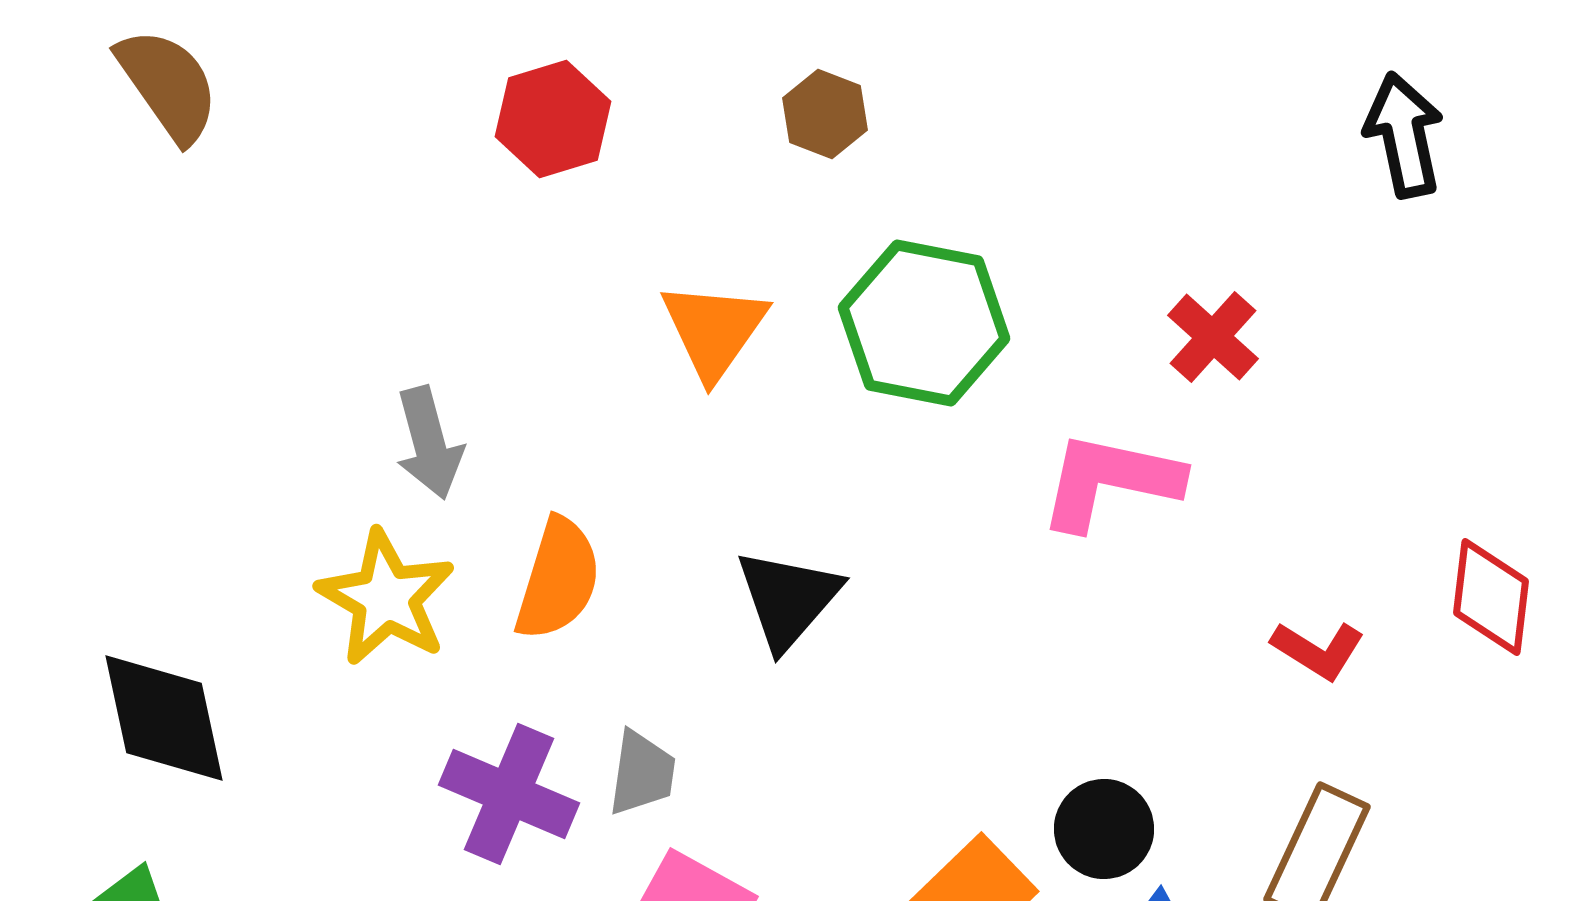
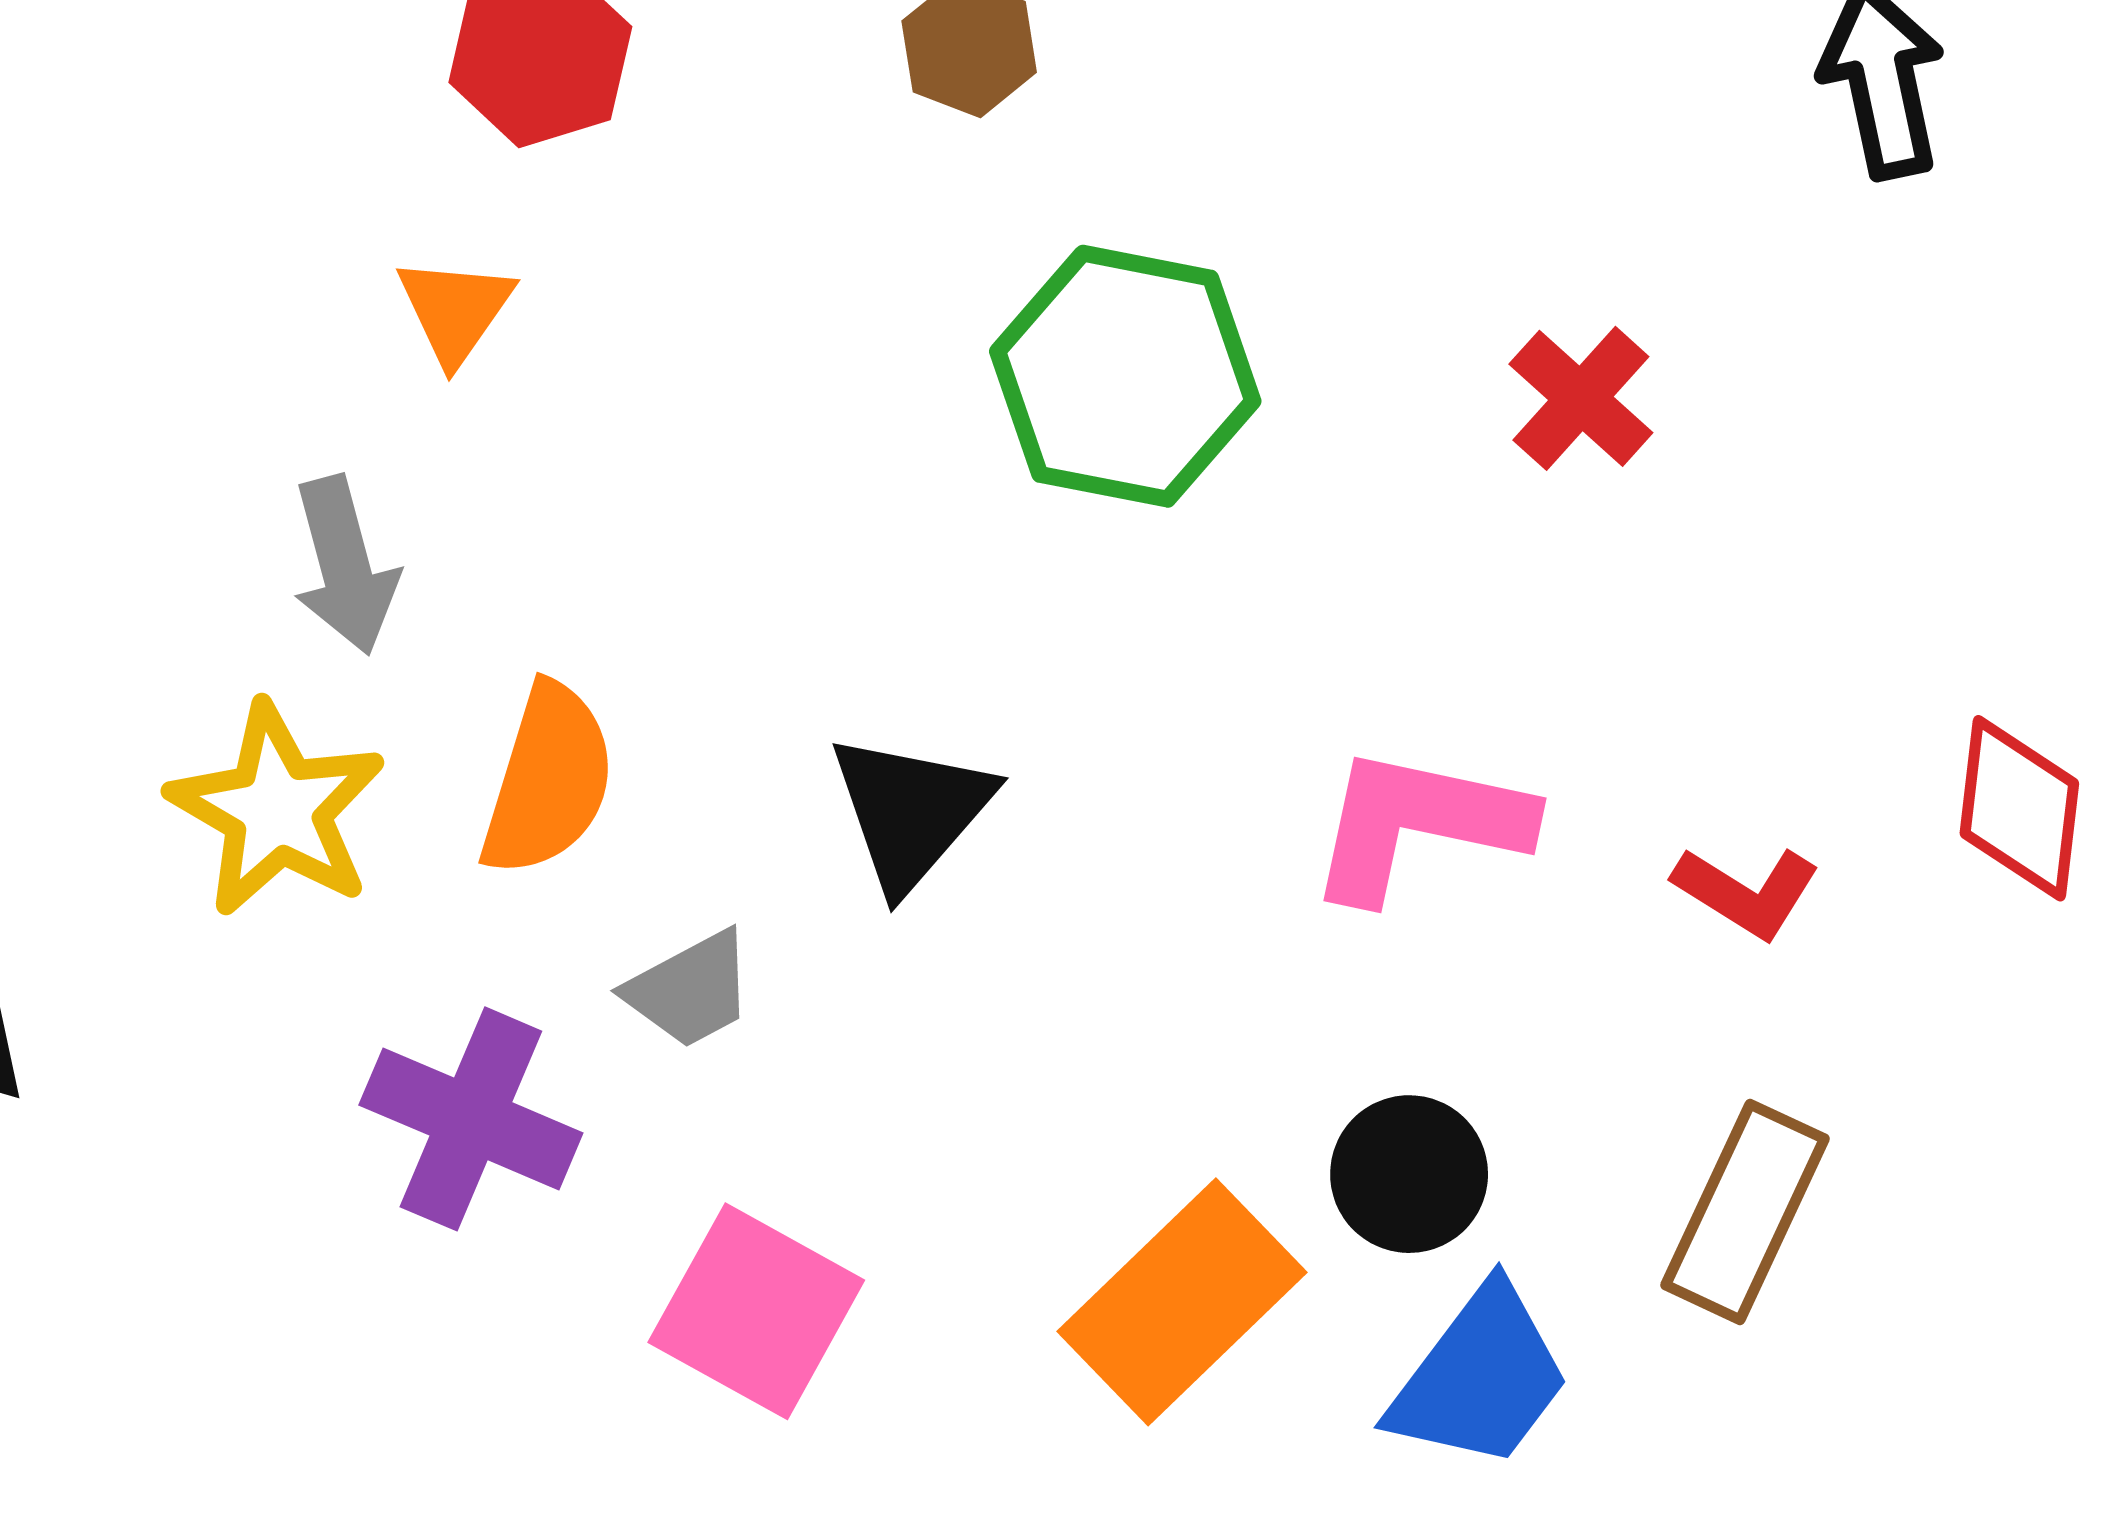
orange triangle: (714, 330) -> (455, 310), moved, size x0.7
pink L-shape: (1110, 481) -> (1419, 824), moved
gray trapezoid: (642, 773) -> (690, 990), moved, turned 54

